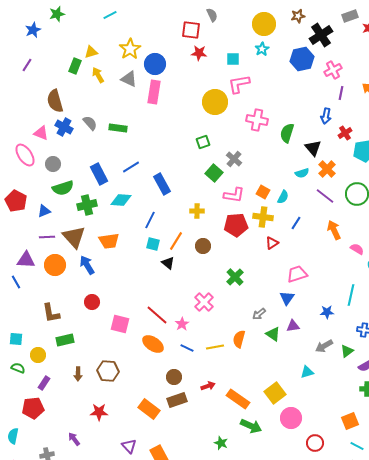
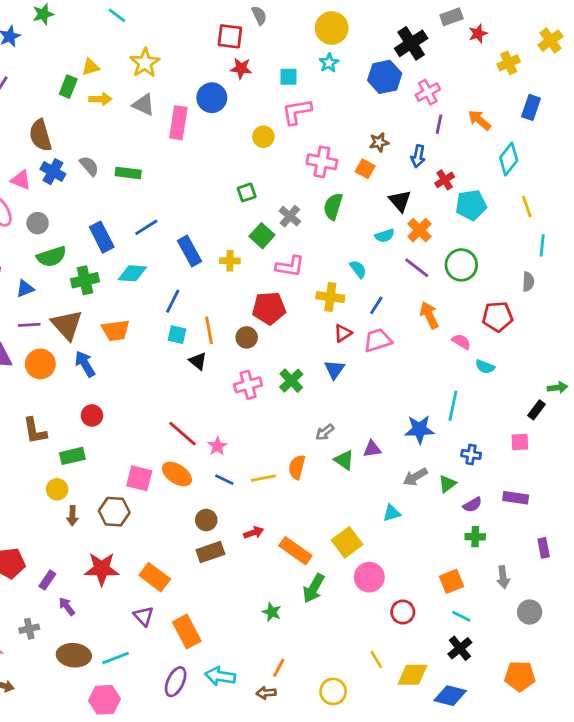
cyan line: (110, 15) -> (117, 15), turned 64
brown star: (298, 16) -> (379, 142), moved
blue circle: (155, 64) -> (212, 98), moved
yellow arrow: (98, 75) -> (100, 99), turned 119
yellow circle: (215, 102) -> (263, 137), size x0.6
green semicircle: (287, 133) -> (333, 206), moved
orange square: (263, 192) -> (365, 169), moved
cyan semicircle: (283, 197) -> (358, 269), turned -64
yellow cross: (197, 211) -> (230, 261), moved
red pentagon: (236, 225) -> (269, 308), moved
orange line: (176, 241) -> (209, 330), turned -42
pink trapezoid: (297, 274) -> (378, 340), moved
blue triangle: (287, 298) -> (334, 369), moved
pink cross: (204, 302) -> (248, 385), moved, turned 30
blue star: (327, 312) -> (419, 429), size x1.5
pink square: (120, 324) -> (139, 478), moved
green rectangle: (65, 340) -> (72, 456), moved
yellow circle: (38, 355) -> (57, 489), moved
purple rectangle: (44, 383) -> (47, 580), moved
orange rectangle: (149, 409) -> (155, 577), moved
red star: (99, 412) -> (102, 569), size x1.4
green arrow: (251, 426) -> (314, 588), turned 95

